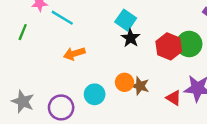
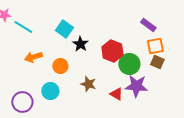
cyan square: (126, 20) -> (64, 29), moved
green circle: (189, 44) -> (129, 64), moved
orange circle: (125, 82) -> (60, 66), moved

